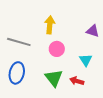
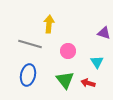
yellow arrow: (50, 25) -> (49, 24), moved

